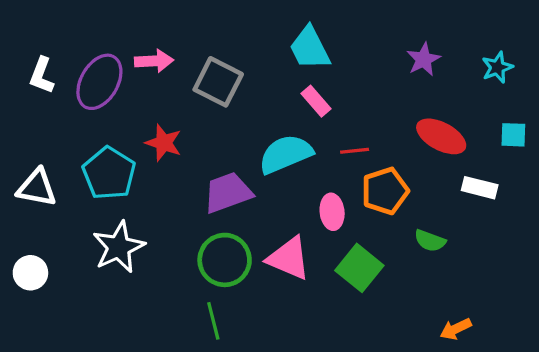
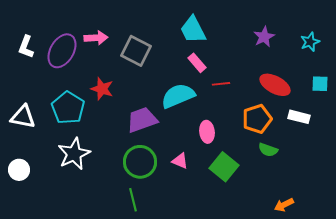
red line: (355, 151) -> (221, 84), moved
orange pentagon: (385, 191) -> (257, 119), moved
pink triangle: (289, 258) -> (180, 161), size x0.6

